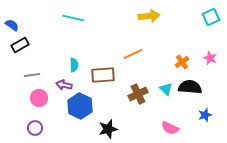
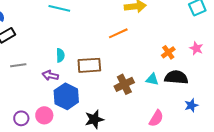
orange line: (133, 54) -> (118, 33), moved
cyan triangle: (166, 89) -> (152, 79), turned -32
pink circle: (39, 98) -> (44, 115), moved
pink semicircle: (170, 128) -> (156, 118), turned -84

